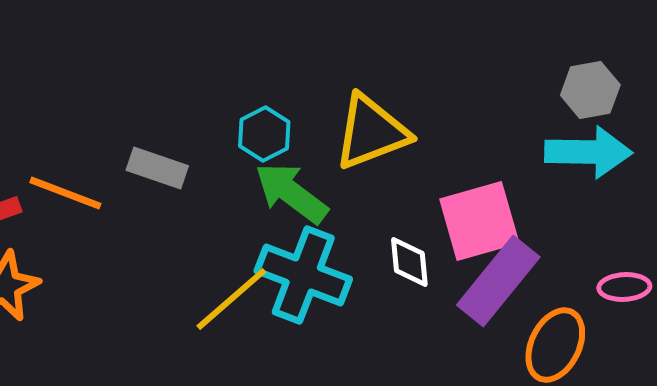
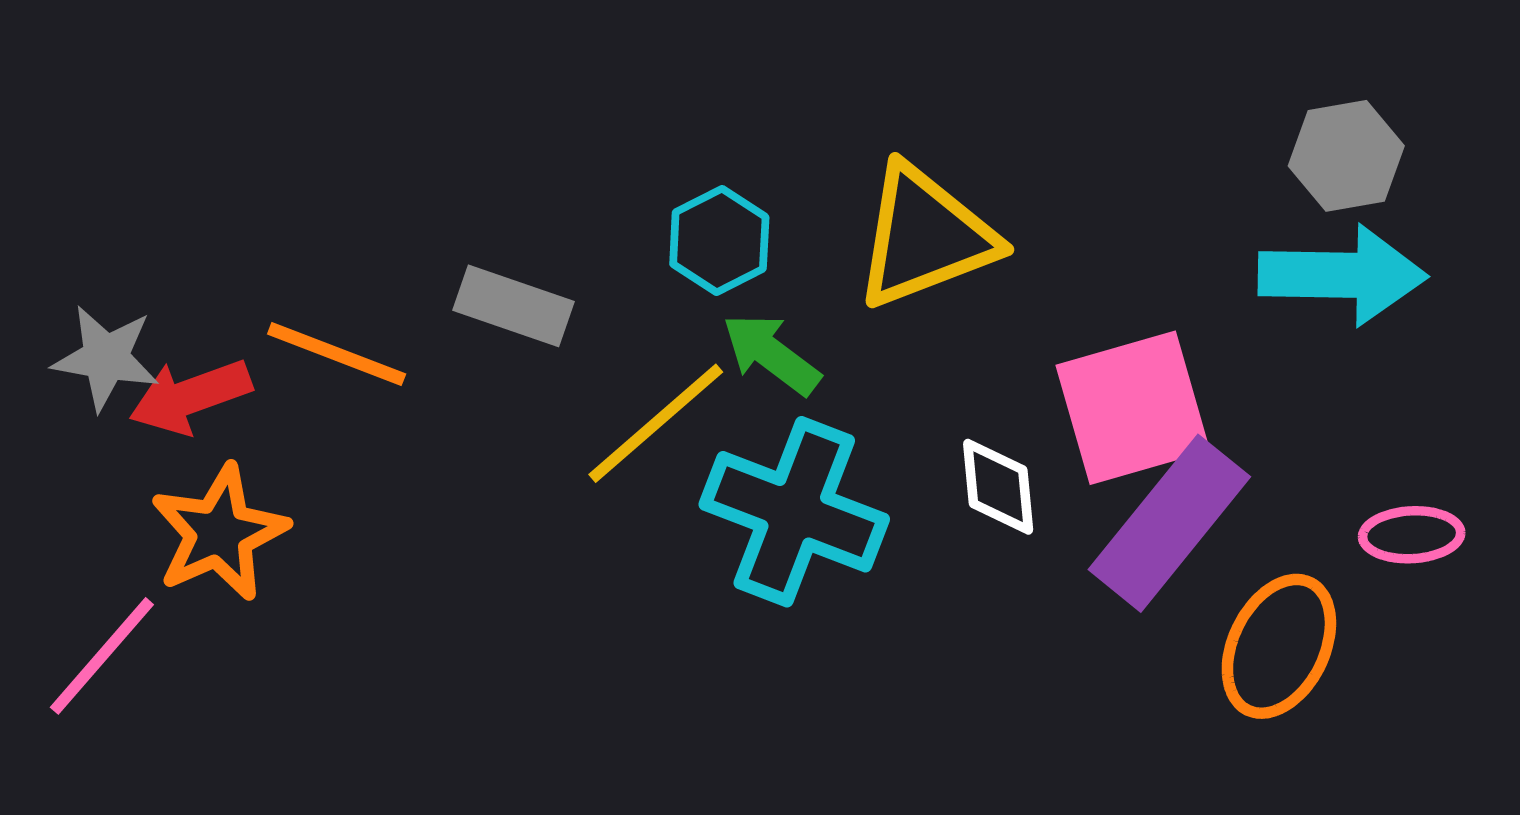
green arrow: (291, 193) -> (771, 354), size x0.7
yellow line: (231, 299) -> (656, 423), moved

